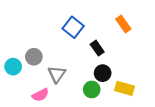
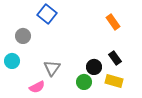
blue square: (73, 27) -> (47, 14), moved
black rectangle: (97, 48) -> (115, 58), moved
gray circle: (34, 57) -> (23, 36), moved

